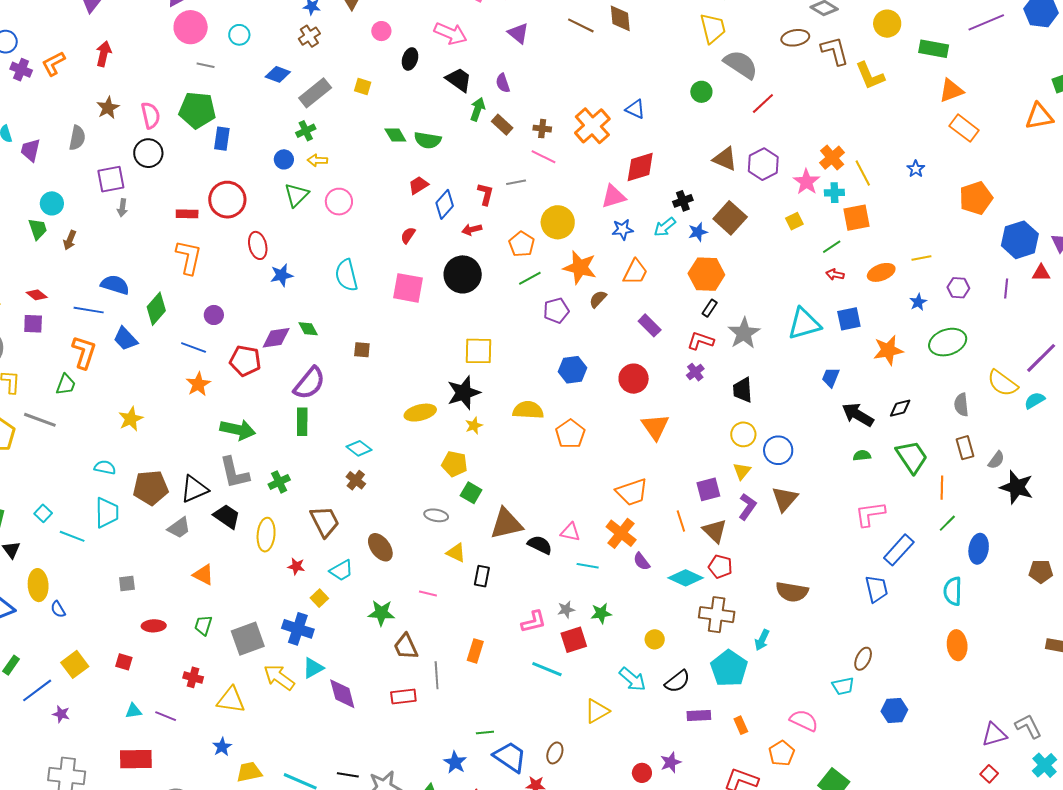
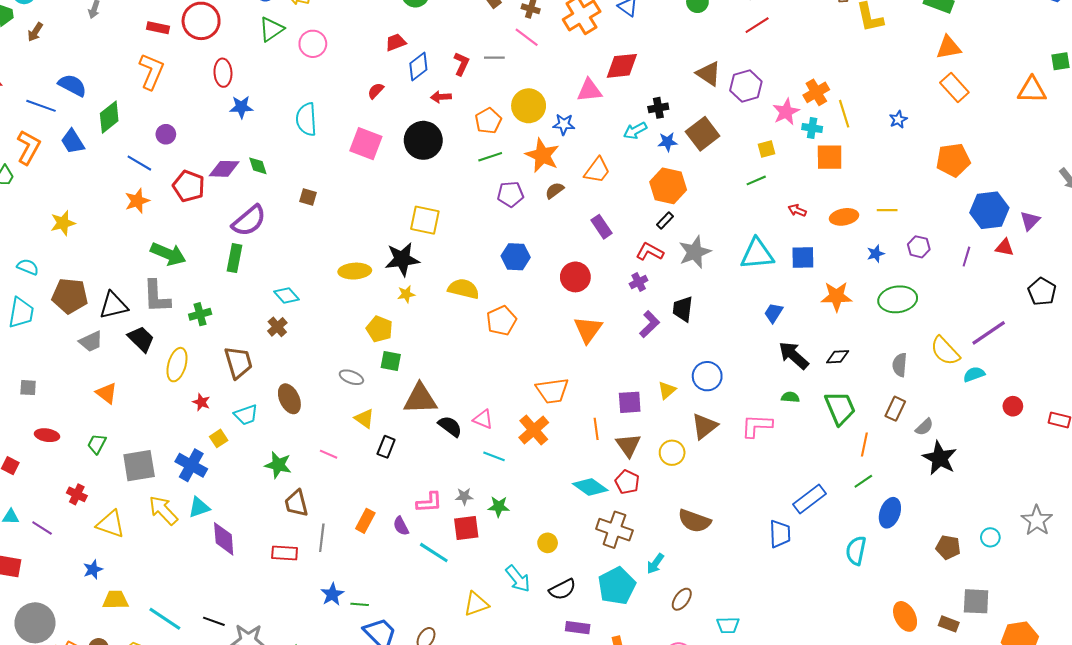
blue star: (623, 229) -> (564, 124), moved
green line: (832, 247) -> (756, 180), moved
yellow circle: (743, 434) -> (672, 453), moved
brown rectangle: (965, 448) -> (895, 409), turned 30
green square: (471, 493) -> (391, 361), turned -30
purple L-shape: (747, 507) -> (650, 324), moved
pink L-shape: (870, 514) -> (757, 426), moved
purple semicircle: (642, 561) -> (401, 526), moved
orange ellipse: (957, 645) -> (905, 616), moved, turned -32
brown ellipse: (863, 659) -> (682, 599), moved
blue star: (455, 762) -> (332, 594), moved

